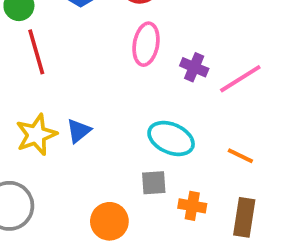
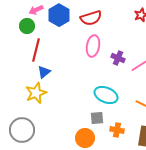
red line: (36, 52) -> (36, 50), turned 30
blue triangle: (79, 131) -> (44, 72), moved
orange circle: (109, 221) -> (85, 138), moved

